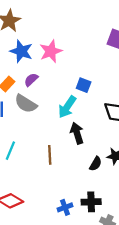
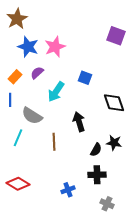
gray semicircle: (26, 104) -> (32, 116), moved
cyan arrow: (67, 107) -> (56, 92), moved
black cross: (91, 202) -> (97, 175), moved

